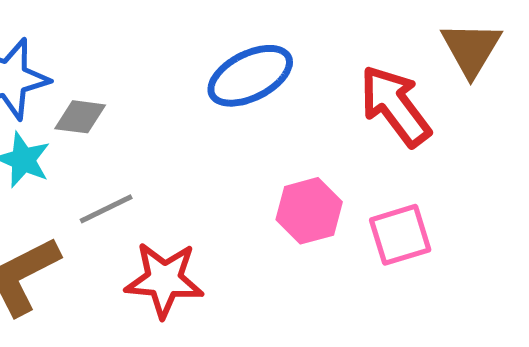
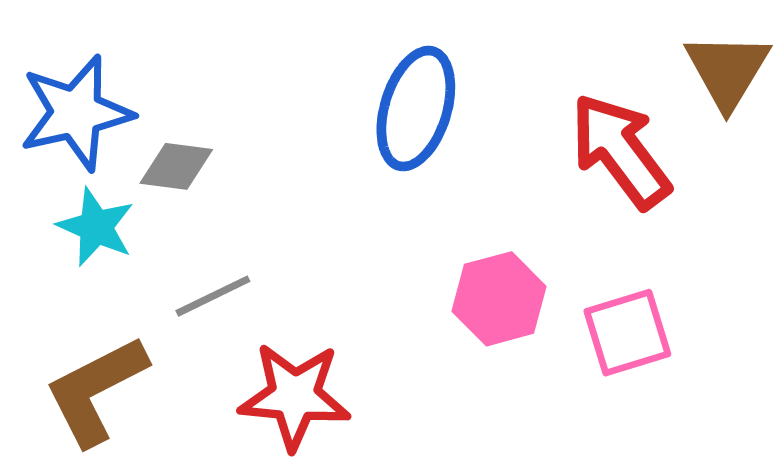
blue ellipse: (250, 76) -> (416, 109), turned -46

